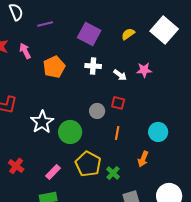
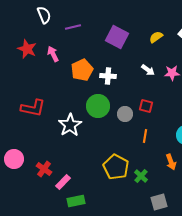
white cross: (93, 66) -> (108, 76), moved
white arrow: (120, 75) -> (148, 70), moved
green circle: (70, 132) -> (98, 106), moved
orange arrow: (143, 159) -> (171, 162), turned -42
pink rectangle: (53, 172) -> (63, 182), moved

